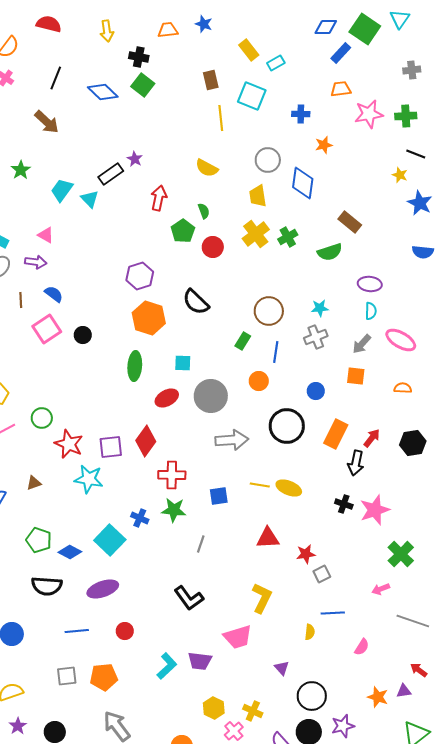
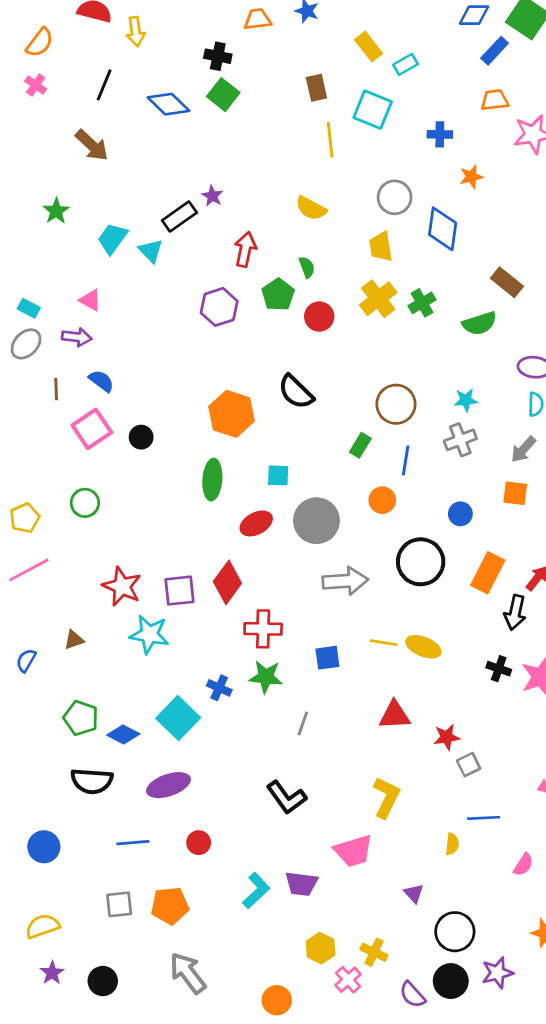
yellow arrow: (107, 31) -> (136, 32), moved
purple hexagon: (140, 276) -> (219, 307), moved
green circle: (42, 418) -> (85, 503), moved

